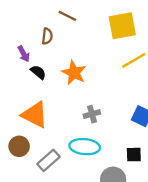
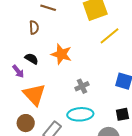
purple arrow: (24, 54) -> (18, 71), moved
orange triangle: (35, 115) -> (34, 95), turned 30

